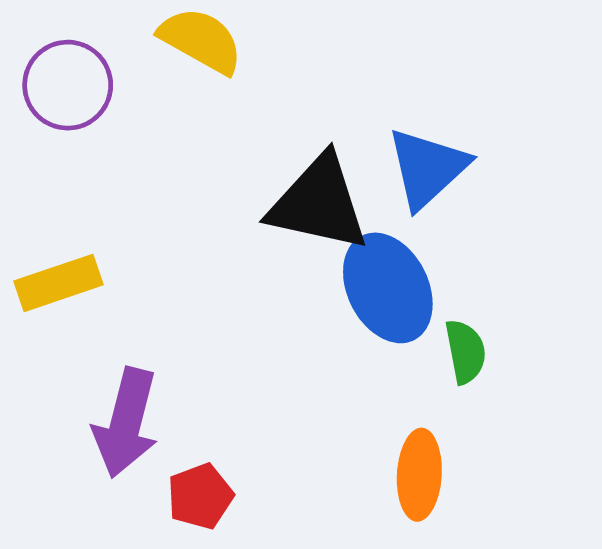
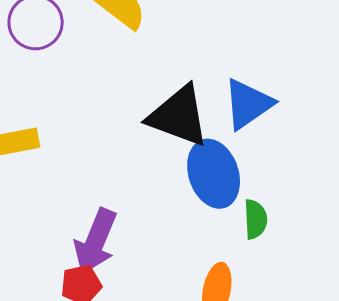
purple arrow: (126, 423) -> (96, 241), moved

